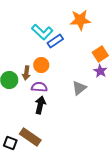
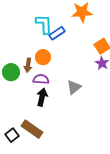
cyan L-shape: (42, 32) -> (44, 24), turned -135
gray triangle: (79, 88) -> (74, 87), moved
black square: (10, 143) -> (12, 135), turned 32

